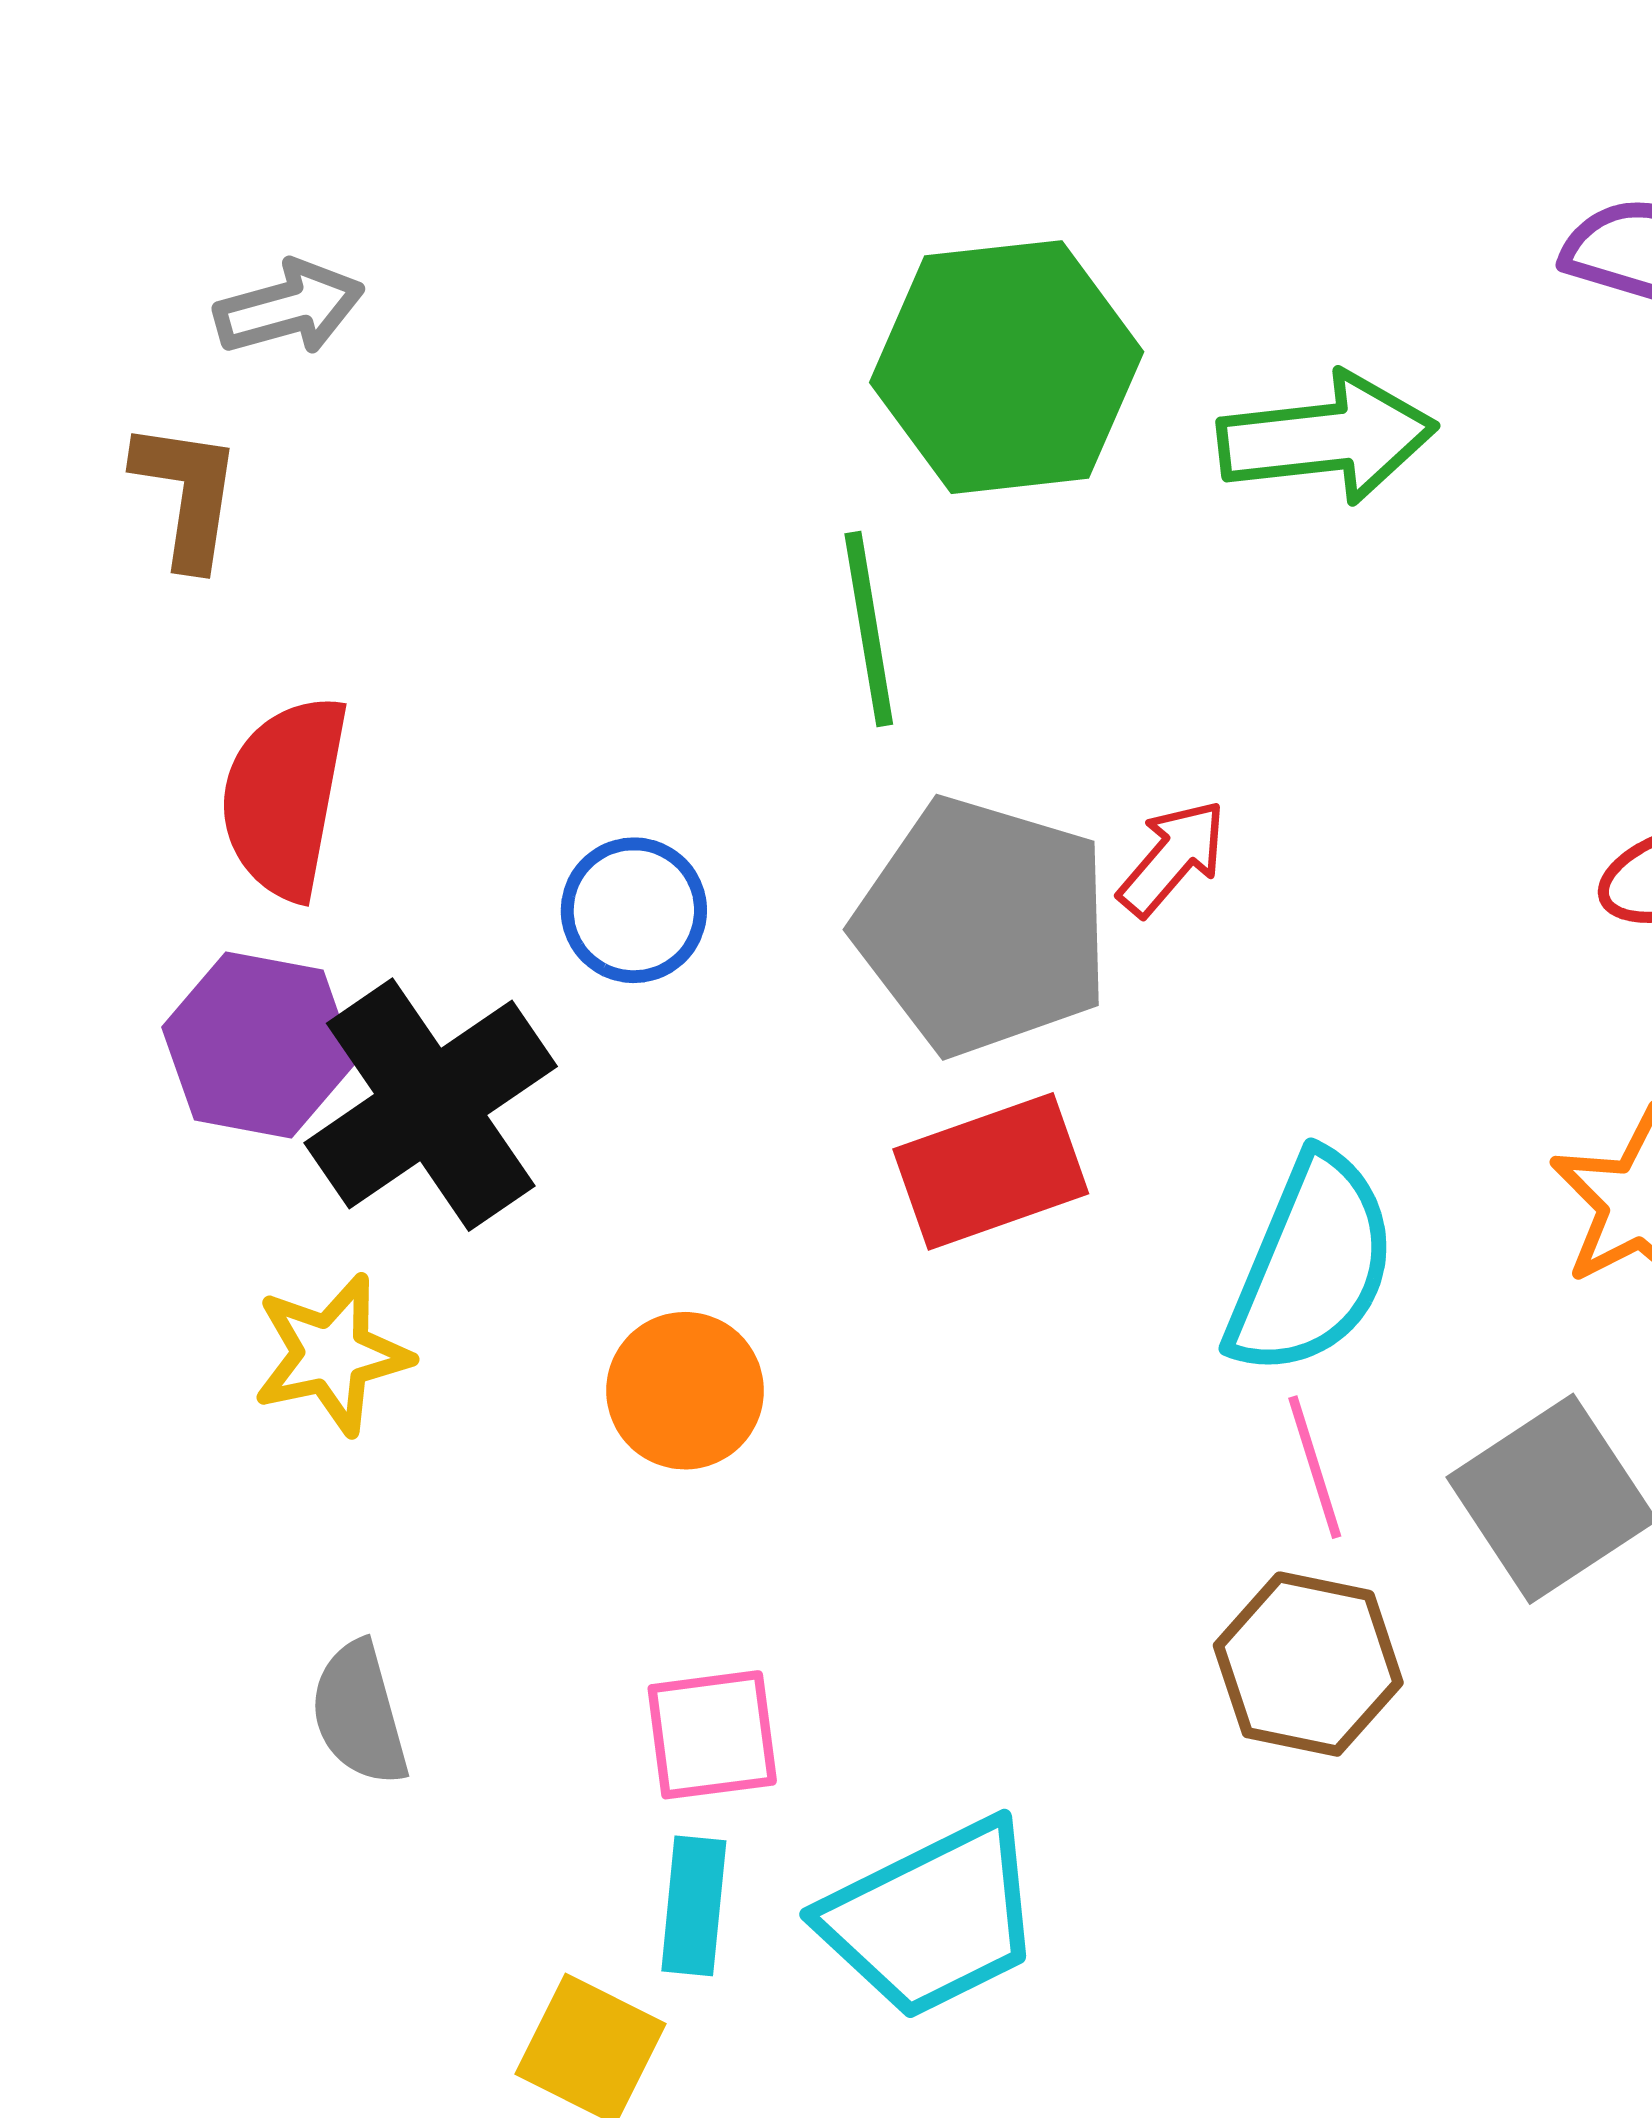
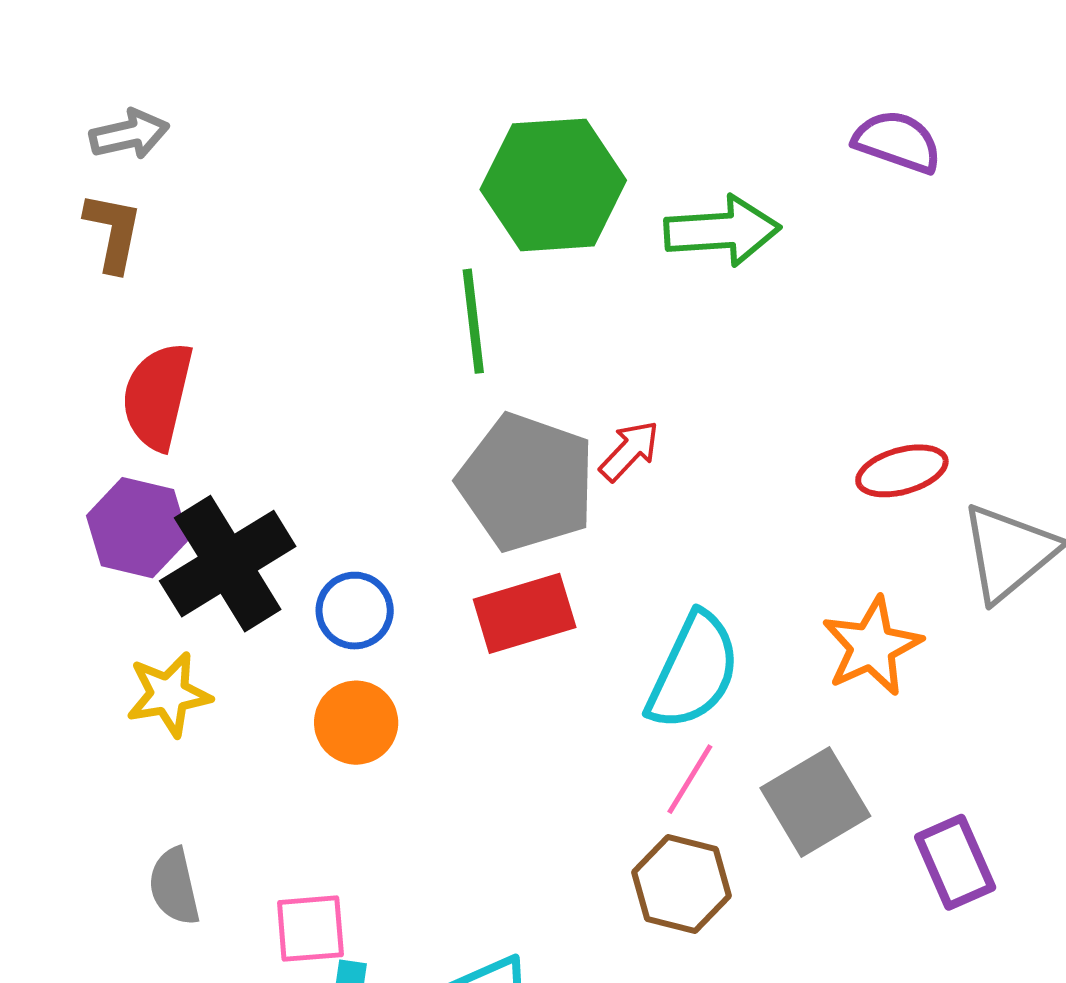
gray arrow: (289, 308) -> (129, 134), moved
blue circle: (634, 910) -> (355, 611), moved
pink line: (1315, 1467) -> (690, 779), turned 46
pink square: (712, 1735) -> (310, 929), moved

